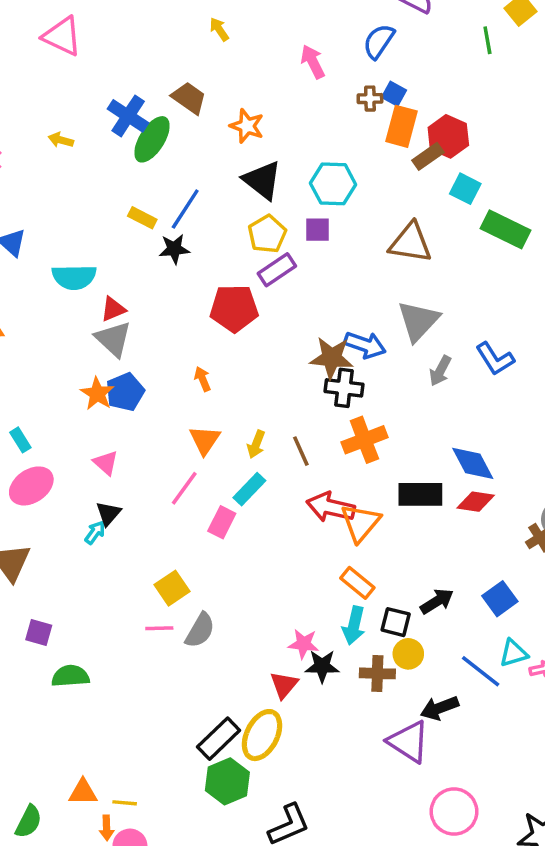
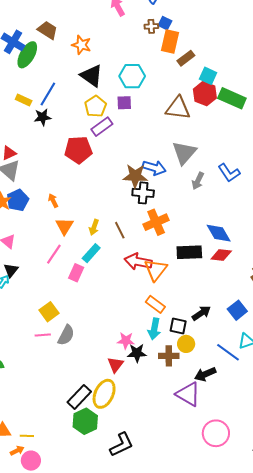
red hexagon: (448, 136) -> (205, 94), moved
orange arrow: (202, 379) -> (53, 201), moved
orange arrow: (107, 828) -> (17, 451), turned -112

